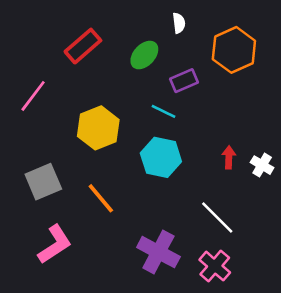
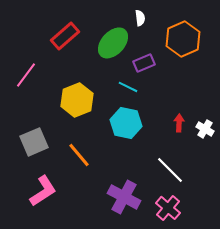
green ellipse: (144, 55) -> (113, 43), size x1.4

